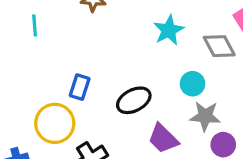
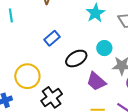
cyan circle: (193, 84) -> (104, 48), moved
blue rectangle: (80, 87) -> (52, 38), moved, turned 35

